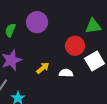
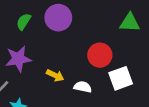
green triangle: (93, 26) -> (130, 23), moved
yellow arrow: (43, 68) -> (55, 75), turned 56

